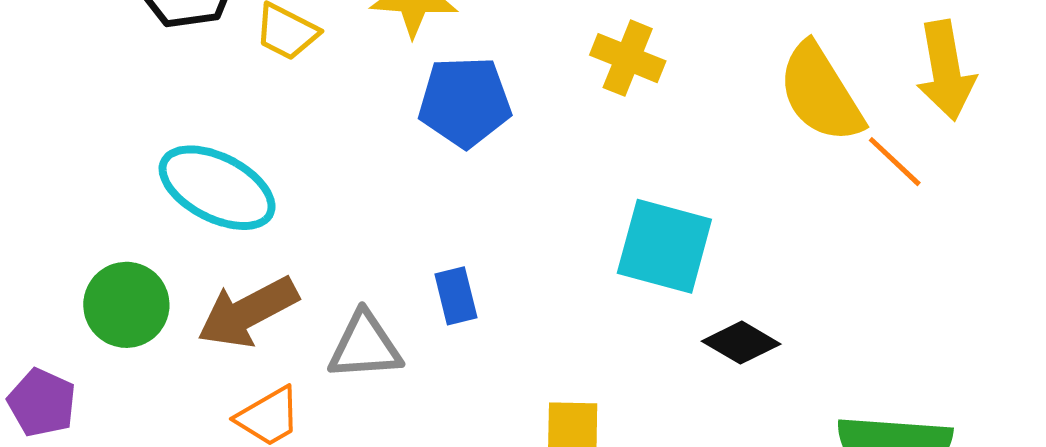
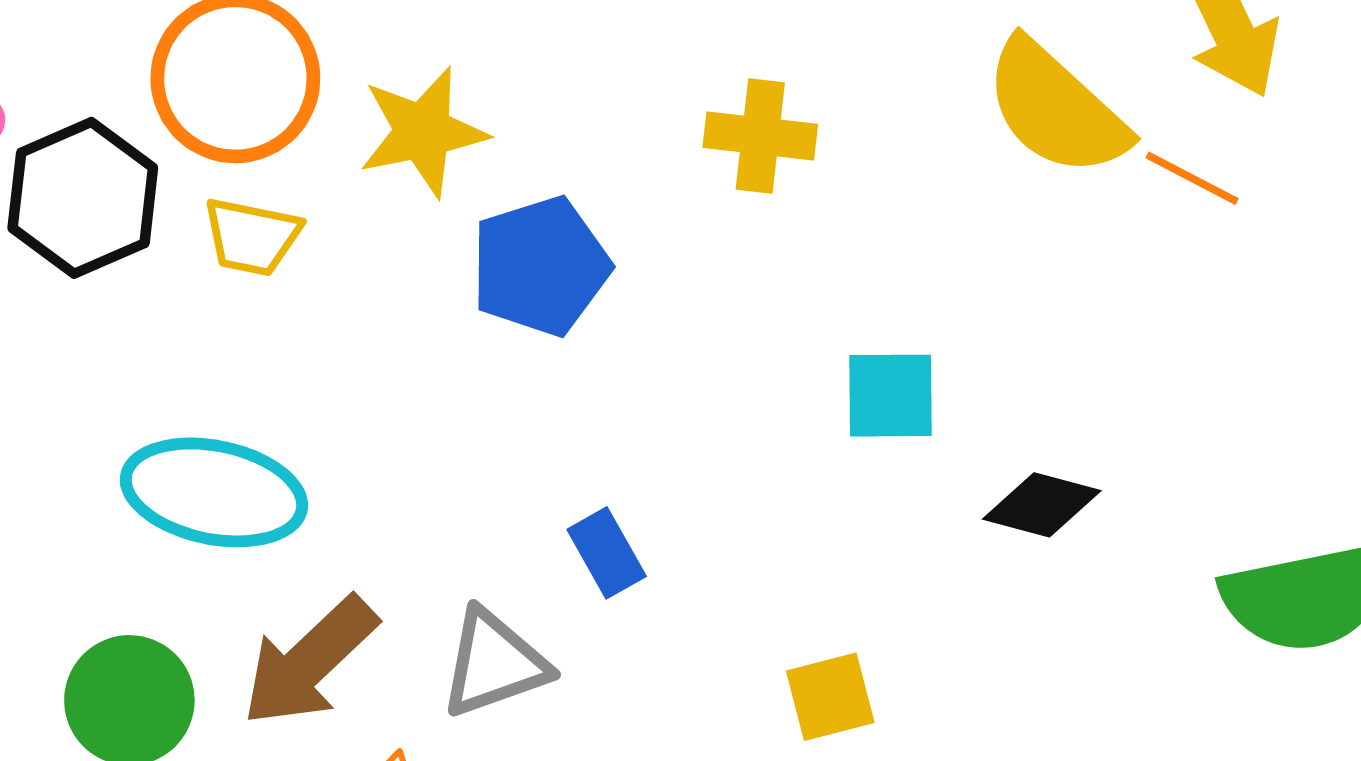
cyan square: (664, 246) -> (891, 396), size x0.7

